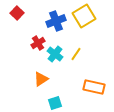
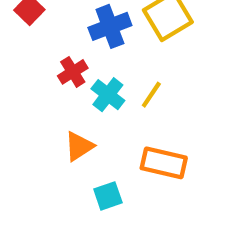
orange rectangle: (94, 87) -> (164, 163), moved

